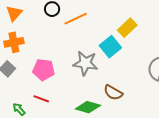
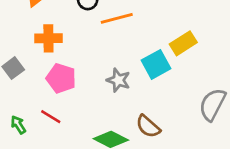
orange cross: (14, 42) -> (48, 38), moved
gray star: (85, 63) -> (118, 80), size x0.7

